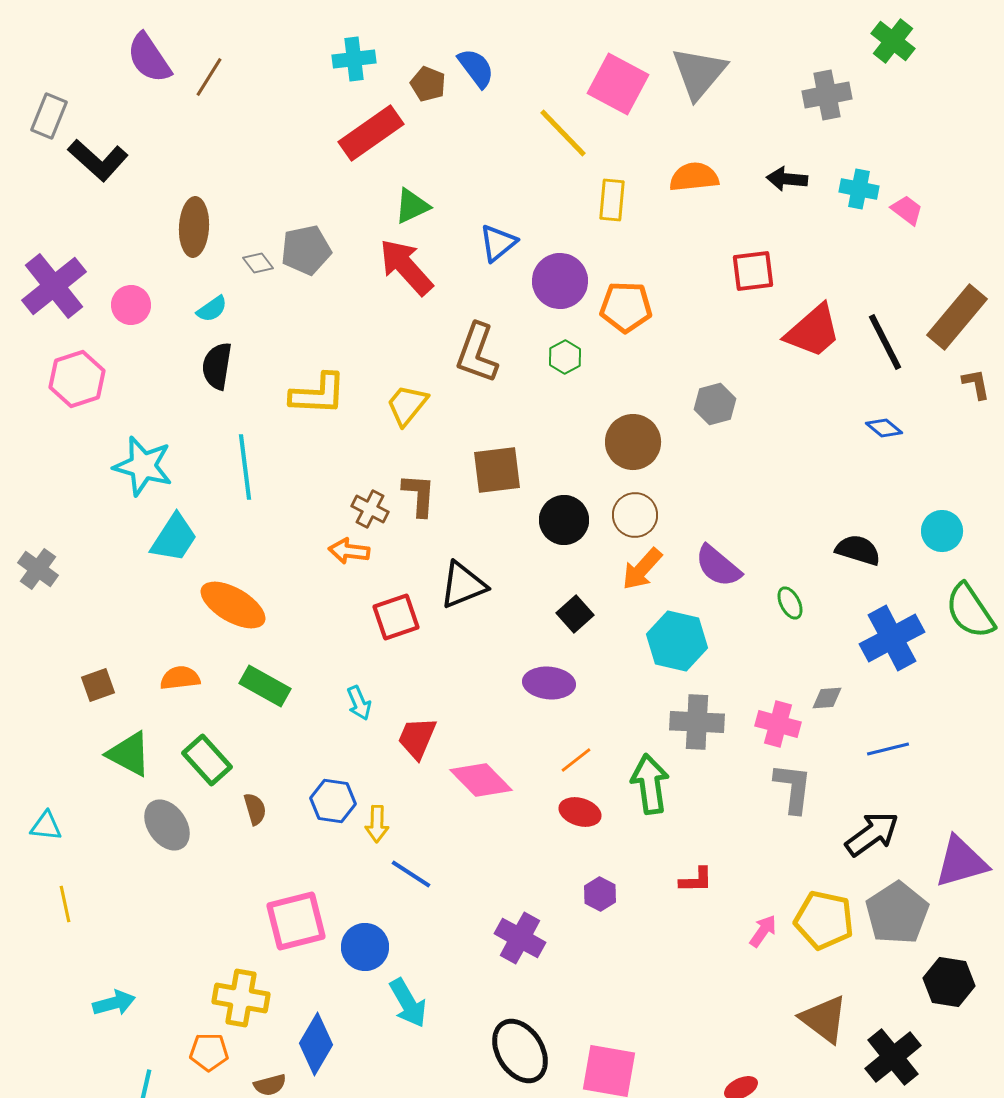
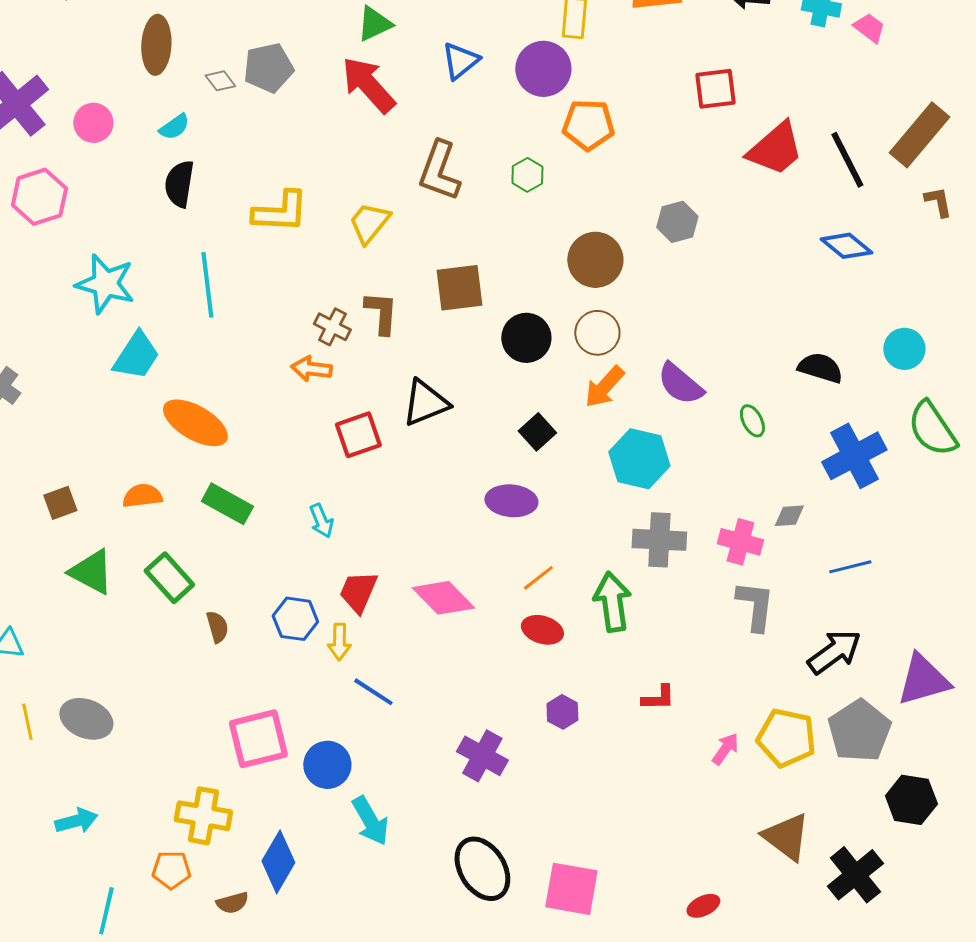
purple circle: (560, 281) -> (543, 69), moved
blue diamond: (884, 428) -> (846, 246), size x1.4
red trapezoid: (417, 738) -> (358, 592), moved
gray ellipse: (167, 825) -> (86, 719), moved, turned -33

